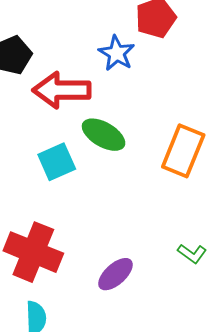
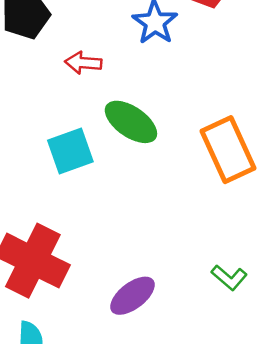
red arrow: (62, 90) -> (83, 63), size x0.5
orange rectangle: (183, 151) -> (228, 150), turned -51

